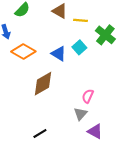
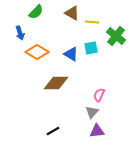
cyan square: (79, 47) -> (91, 48), turned 32
brown diamond: (43, 84) -> (56, 83), turned 30
purple triangle: (95, 131) -> (97, 131), moved, turned -35

